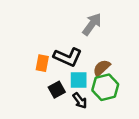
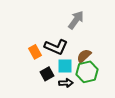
orange rectangle: (42, 63) -> (35, 52), turned -40
black arrow: (80, 101) -> (66, 83), turned -56

